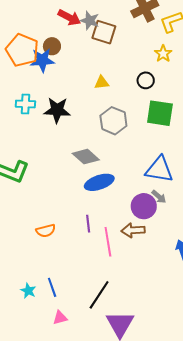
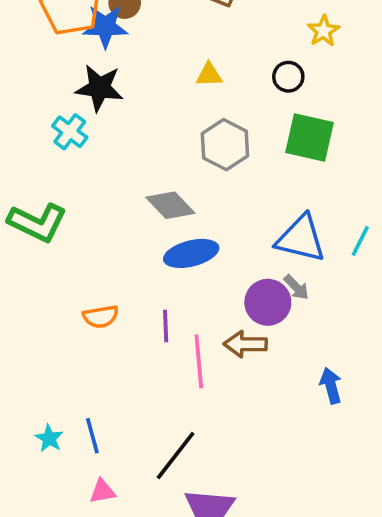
cyan cross: (25, 104) -> (70, 132), moved, turned 30
black star: (57, 110) -> (99, 88), moved
orange semicircle: (46, 231) -> (101, 317), moved

